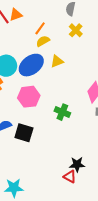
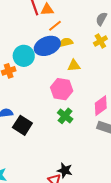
orange line: (40, 28) -> (55, 26), moved
blue ellipse: (31, 65) -> (47, 46), moved
pink hexagon: (29, 97) -> (62, 89), moved

